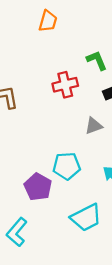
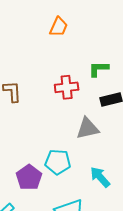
green L-shape: (97, 60) -> (99, 69), turned -75
gray triangle: (94, 126) -> (88, 128), size x1.4

